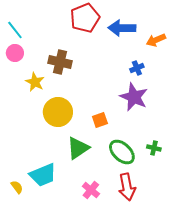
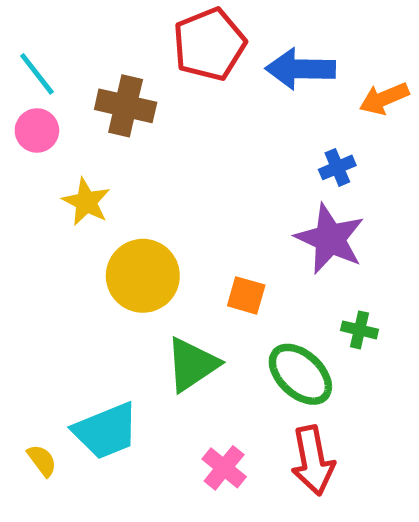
brown cross: (60, 62) -> (126, 106), moved
orange square: (100, 120) -> (246, 295), turned 35
green cross: (154, 148) -> (360, 330), moved

